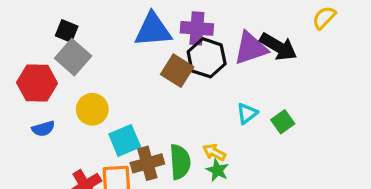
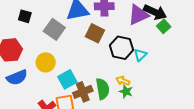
gray square: (73, 57) -> (54, 29), moved
black hexagon: (207, 58) -> (122, 48), moved
green square: (283, 122) -> (164, 26), moved
blue semicircle: (43, 129) -> (17, 77), size x1.5

